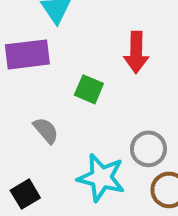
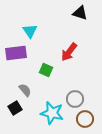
red arrow: (136, 52) -> (69, 52), turned 36
black square: (25, 194) -> (15, 108), moved

